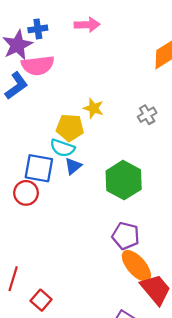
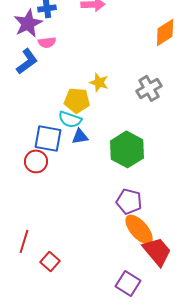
pink semicircle: (38, 65) -> (47, 42), size x0.6
gray cross: (147, 115) -> (149, 88), size x1.4
blue triangle: (73, 166) -> (80, 136), turned 30

